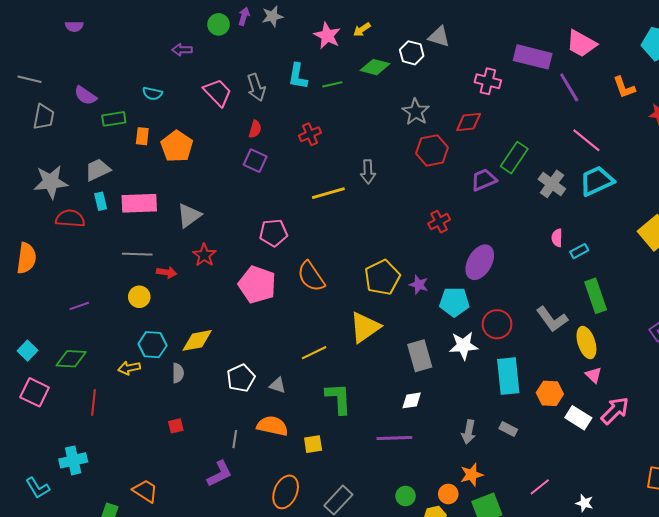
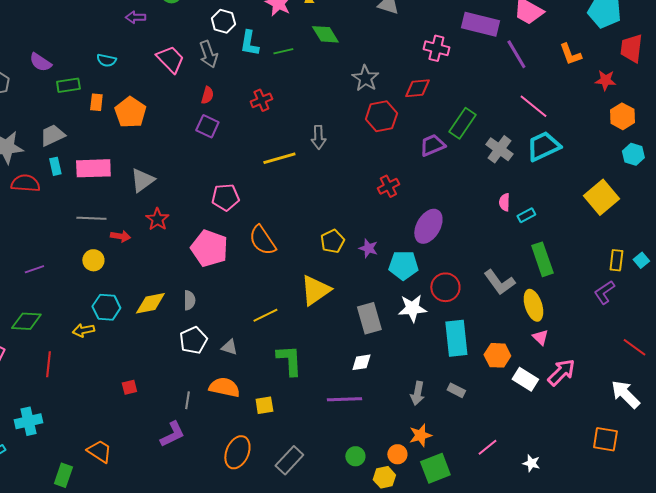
white hexagon: (412, 53) -> (223, 21), moved
green diamond: (375, 67) -> (325, 34), turned 44
yellow pentagon: (382, 277) -> (332, 241), size x0.7
gray semicircle: (178, 373) -> (189, 300), moved

